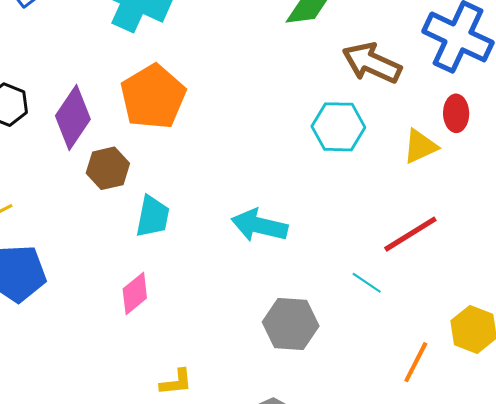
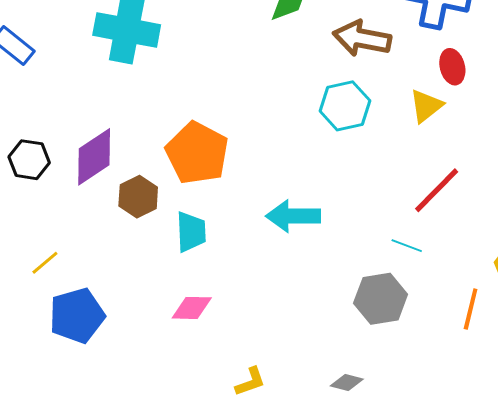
orange pentagon: (153, 97) -> (197, 153), moved
purple diamond: (73, 117) -> (94, 157), turned 36
pink diamond: (135, 294) -> (192, 308), turned 54
gray hexagon: (291, 324) -> (381, 299), moved

